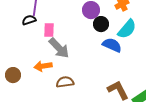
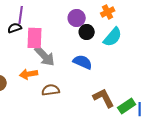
pink rectangle: (49, 30) -> (35, 38), size x1.5
blue semicircle: (112, 45) -> (83, 62), moved

